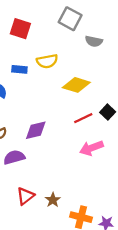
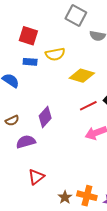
red square: (20, 29) -> (28, 36), moved
purple diamond: (36, 130) -> (45, 117), turned -35
brown star: (53, 200) -> (65, 197), moved

